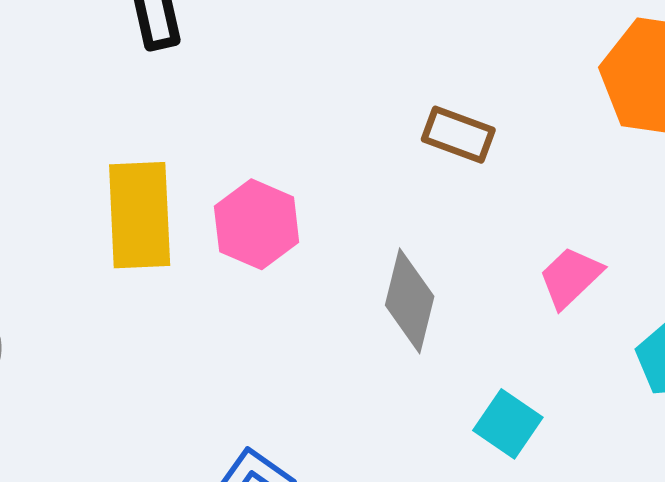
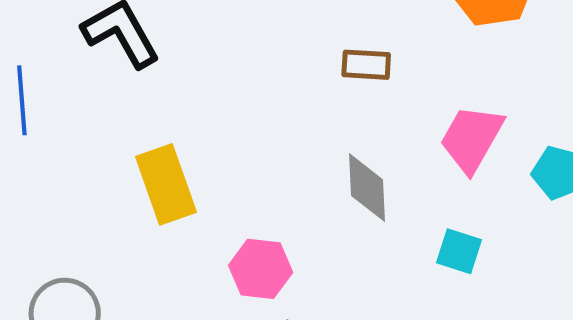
pink hexagon: (257, 224) -> (261, 269), moved
pink trapezoid: (571, 277) -> (472, 139), size x1.5

